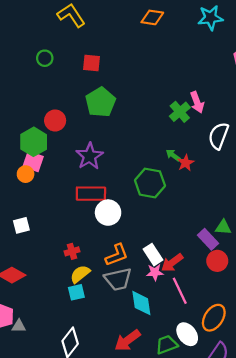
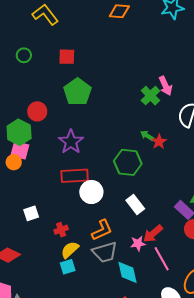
white square: (21, 225) -> (31, 213), moved
white rectangle: (153, 255) -> (135, 204), moved

